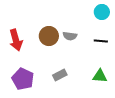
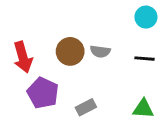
purple pentagon: (23, 79) -> (43, 93), moved

